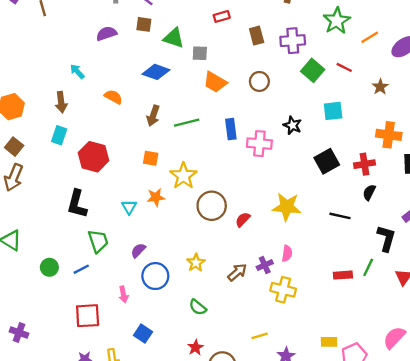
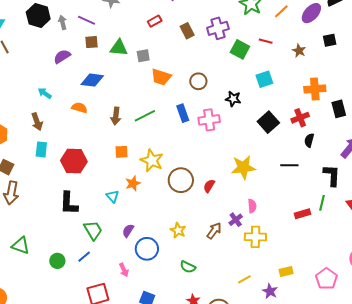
blue diamond: (156, 72) -> (92, 80), moved
brown circle: (259, 81) -> (198, 81), moved
yellow rectangle: (329, 342) -> (286, 271), moved

